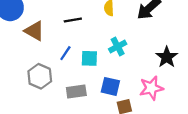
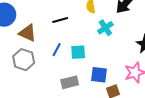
cyan cross: (118, 47) -> (105, 28), moved
gray hexagon: (40, 76) -> (24, 60), moved

